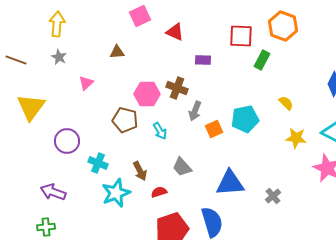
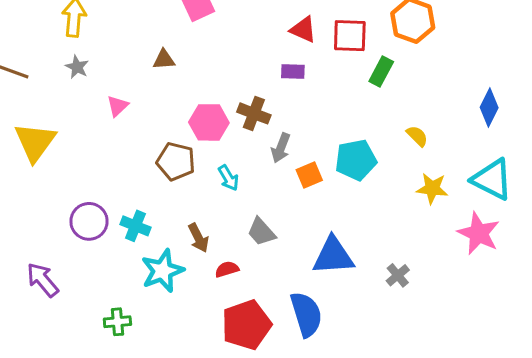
red triangle: (175, 32) -> (303, 30), moved
purple circle: (67, 141) -> (89, 221), moved
purple arrow: (53, 192) -> (43, 280), moved, turned 30
green cross: (46, 227) -> (117, 322), moved

